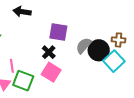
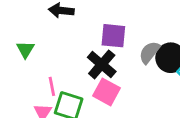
black cross: (49, 52) -> (102, 64), size x1.5

